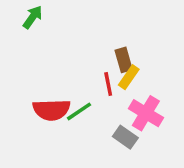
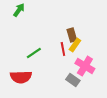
red semicircle: (52, 110) -> (21, 77), moved
green line: (79, 111) -> (34, 53), moved

